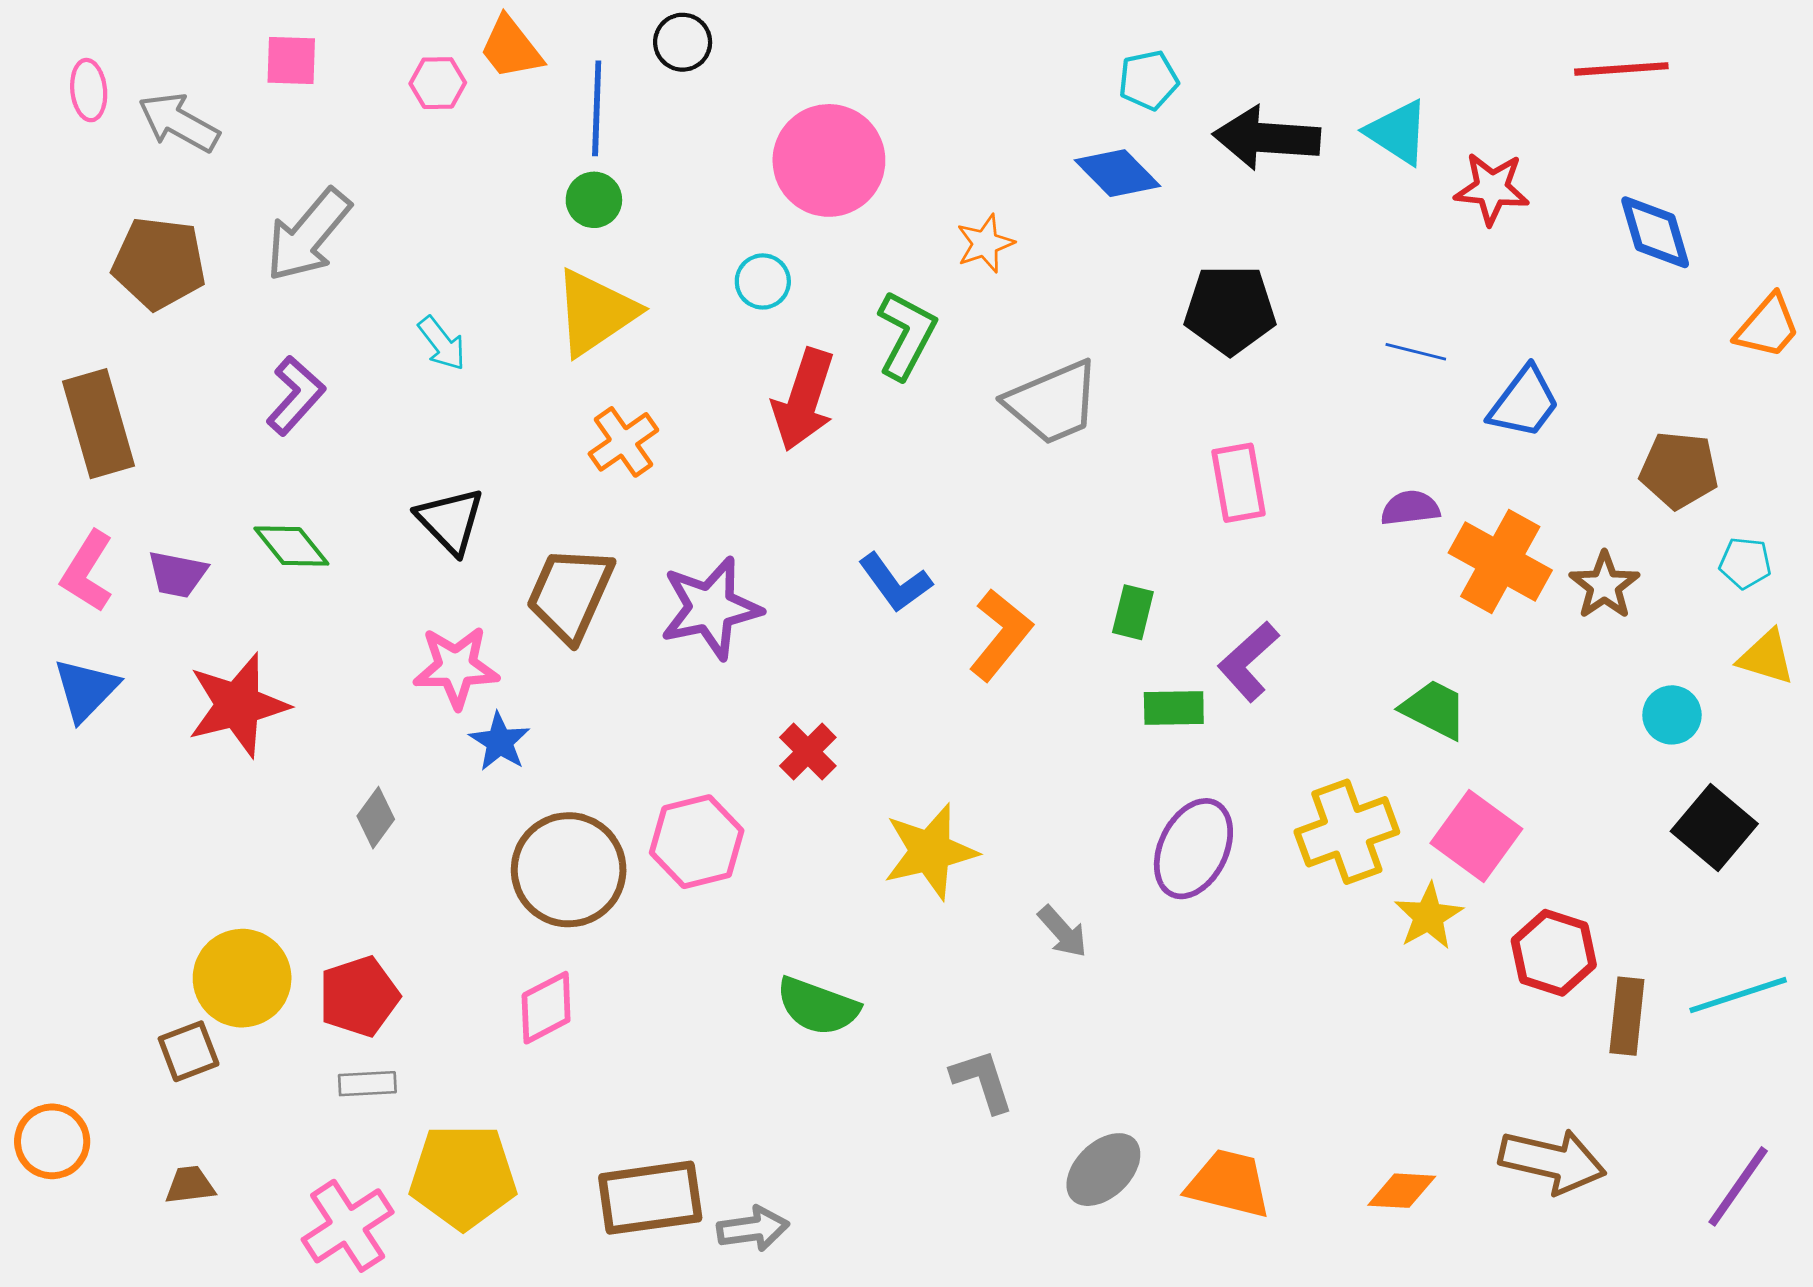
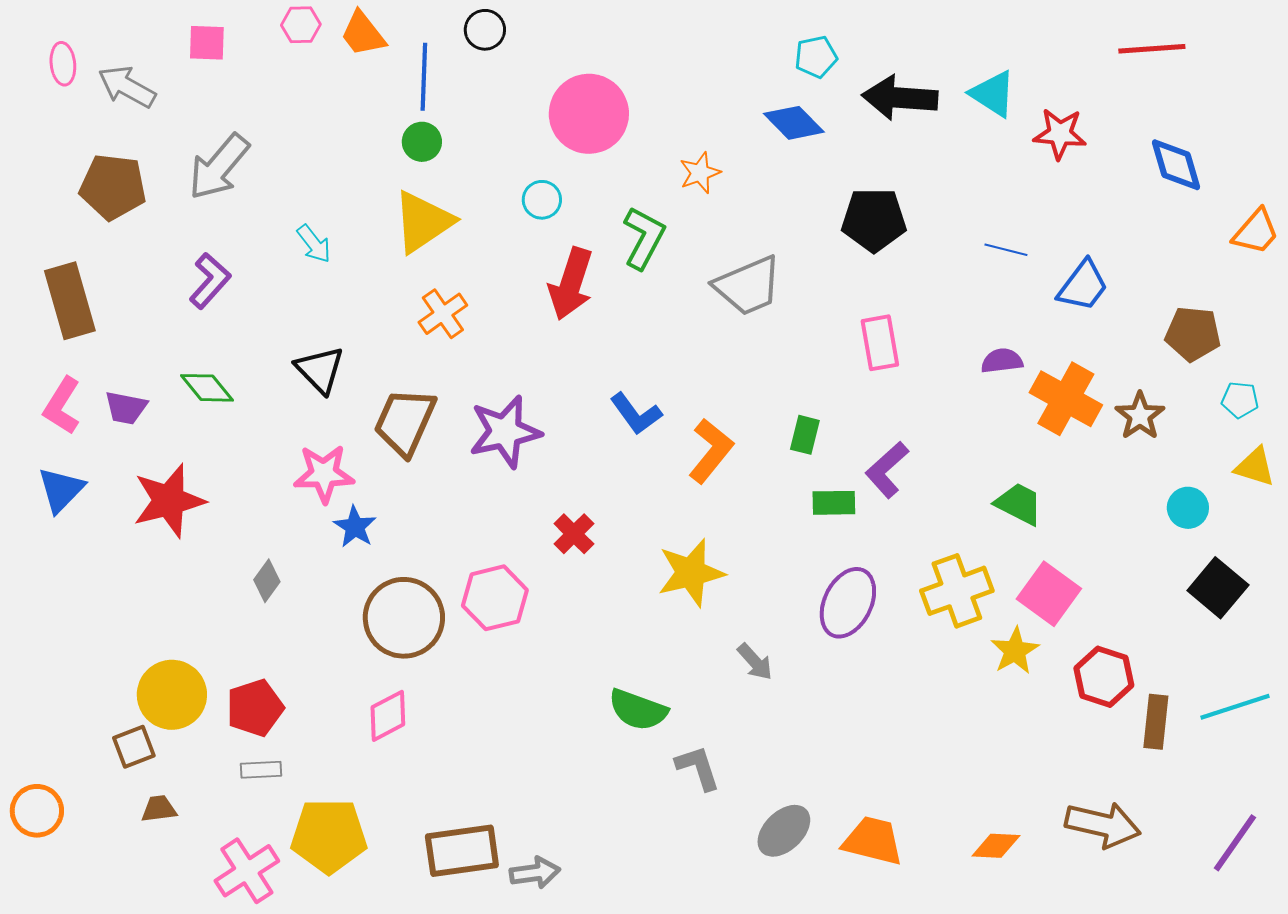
pink hexagon: (438, 83) -> (301, 25), moved
yellow star: (930, 851) -> (691, 573), moved
green semicircle: (818, 1006) -> (638, 710), moved
brown trapezoid: (190, 1185) -> (159, 809), moved

